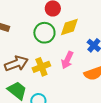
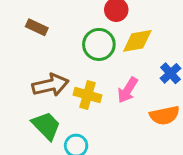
yellow cross: (41, 67) -> (87, 95), turned 30

